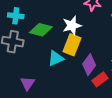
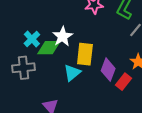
cyan cross: (16, 16) -> (32, 39), moved, turned -35
white star: (72, 25) -> (63, 36), moved

